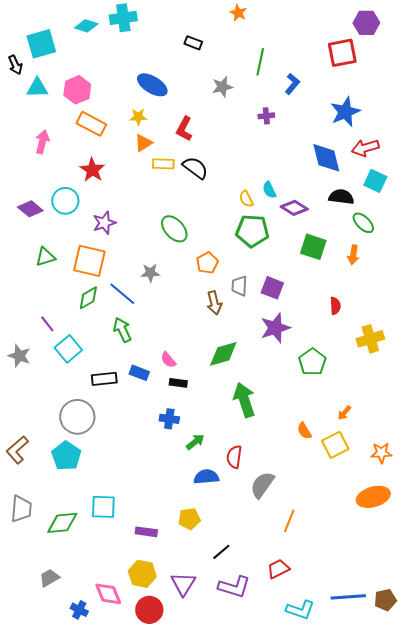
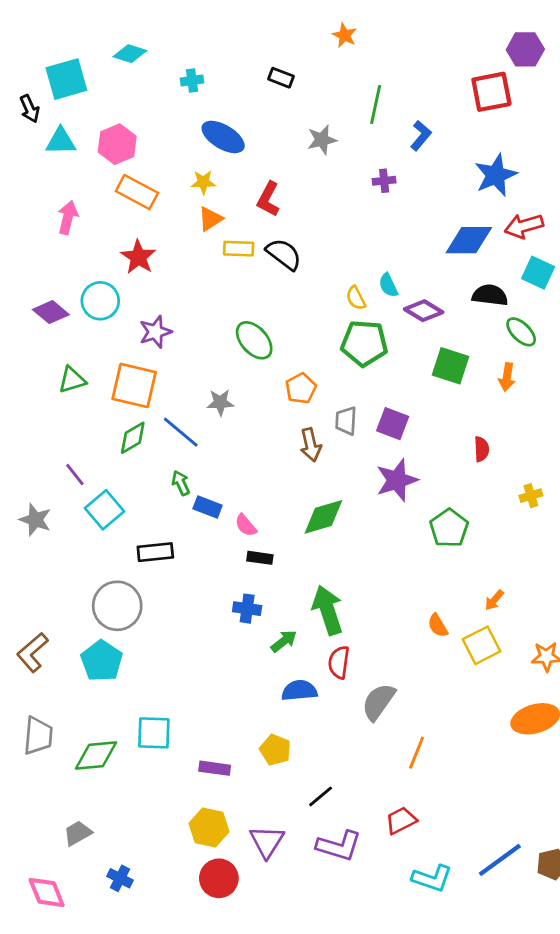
cyan cross: (123, 18) -> (192, 80), moved, size x0.6
blue diamond: (326, 158) -> (469, 240), turned -76
green arrow: (122, 330) -> (181, 483), size x0.7
yellow cross: (370, 339) -> (531, 496), size x0.6
blue rectangle: (139, 373) -> (208, 507), moved
green arrow: (244, 400) -> (328, 610), moved
yellow pentagon: (189, 519) -> (275, 750), turned 30
pink diamond: (108, 594) -> (47, 892), moved
blue line: (348, 597) -> (500, 860), turned -32

